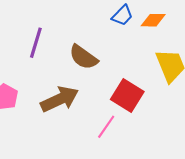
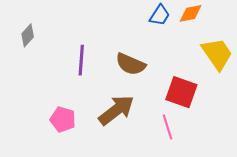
pink line: (106, 127) -> (167, 127), turned -40

